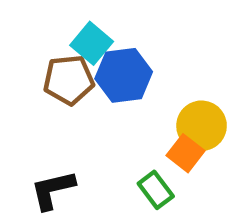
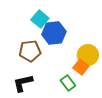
brown pentagon: (69, 80) -> (30, 51), moved

